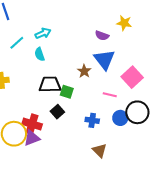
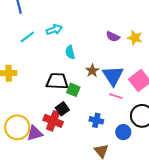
yellow star: (124, 23) -> (135, 38), moved
cyan semicircle: (40, 54) -> (70, 52), moved
blue triangle: (104, 60) -> (113, 76), moved
blue circle: (120, 118) -> (123, 132), moved
red cross: (32, 124) -> (53, 121), moved

